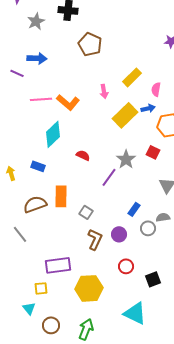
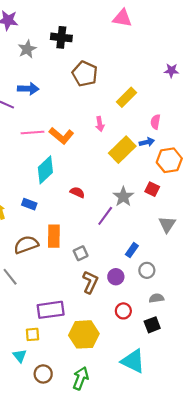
yellow rectangle: (132, 77) -> (127, 97), moved
gray square: (86, 212) -> (81, 253), turned 32
gray semicircle: (163, 217) -> (156, 298), moved

